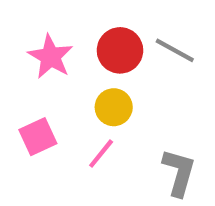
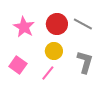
pink square: (38, 137) -> (18, 65), turned -30
gray L-shape: (179, 172) -> (85, 62), moved

